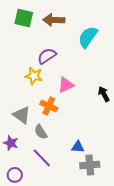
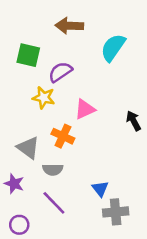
green square: (24, 18) -> (28, 55), moved
gray semicircle: (41, 132) -> (53, 170), turned -56
blue triangle: (78, 147) -> (100, 189), turned 48

